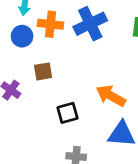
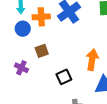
orange arrow: (111, 96) -> (92, 60), turned 80

